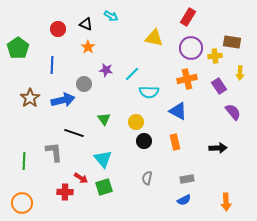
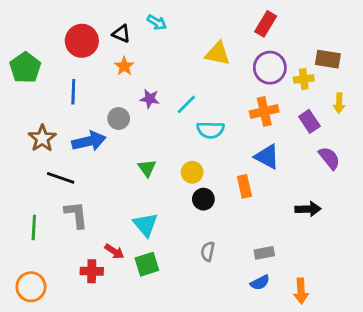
red circle: (58, 29) -> (82, 41), size x1.5
blue triangle: (178, 111) -> (267, 157), moved
black line: (74, 133) -> (61, 178), moved
orange rectangle: (175, 142) -> (244, 186), moved
orange arrow: (226, 202) -> (301, 291), moved

